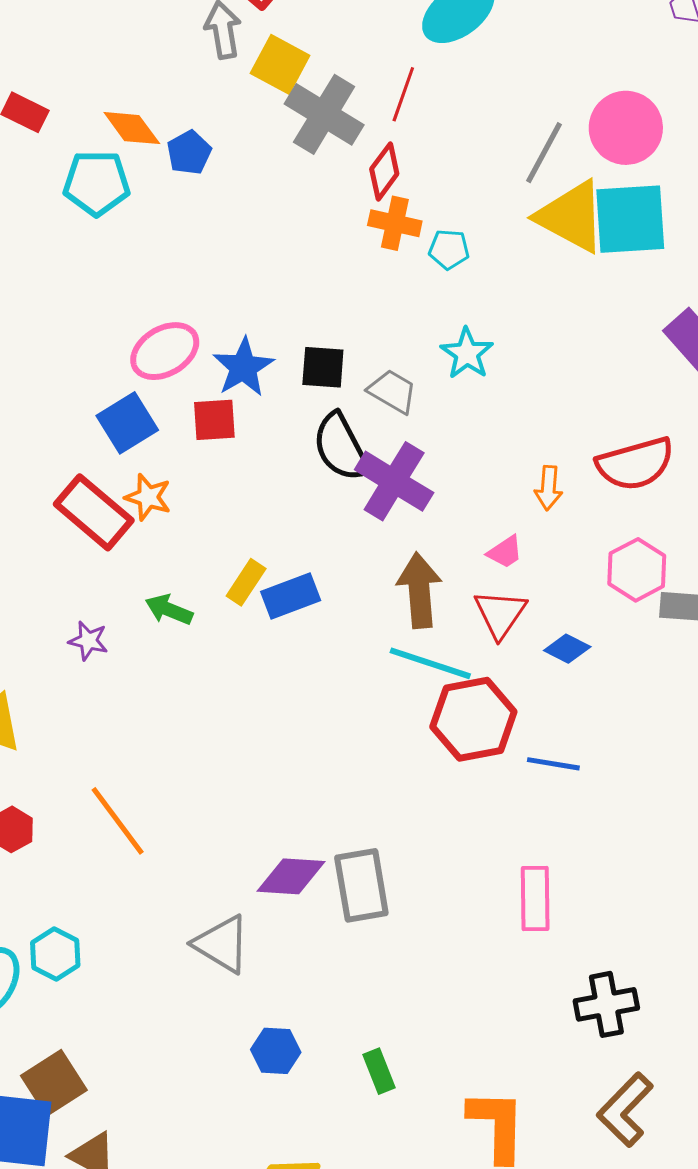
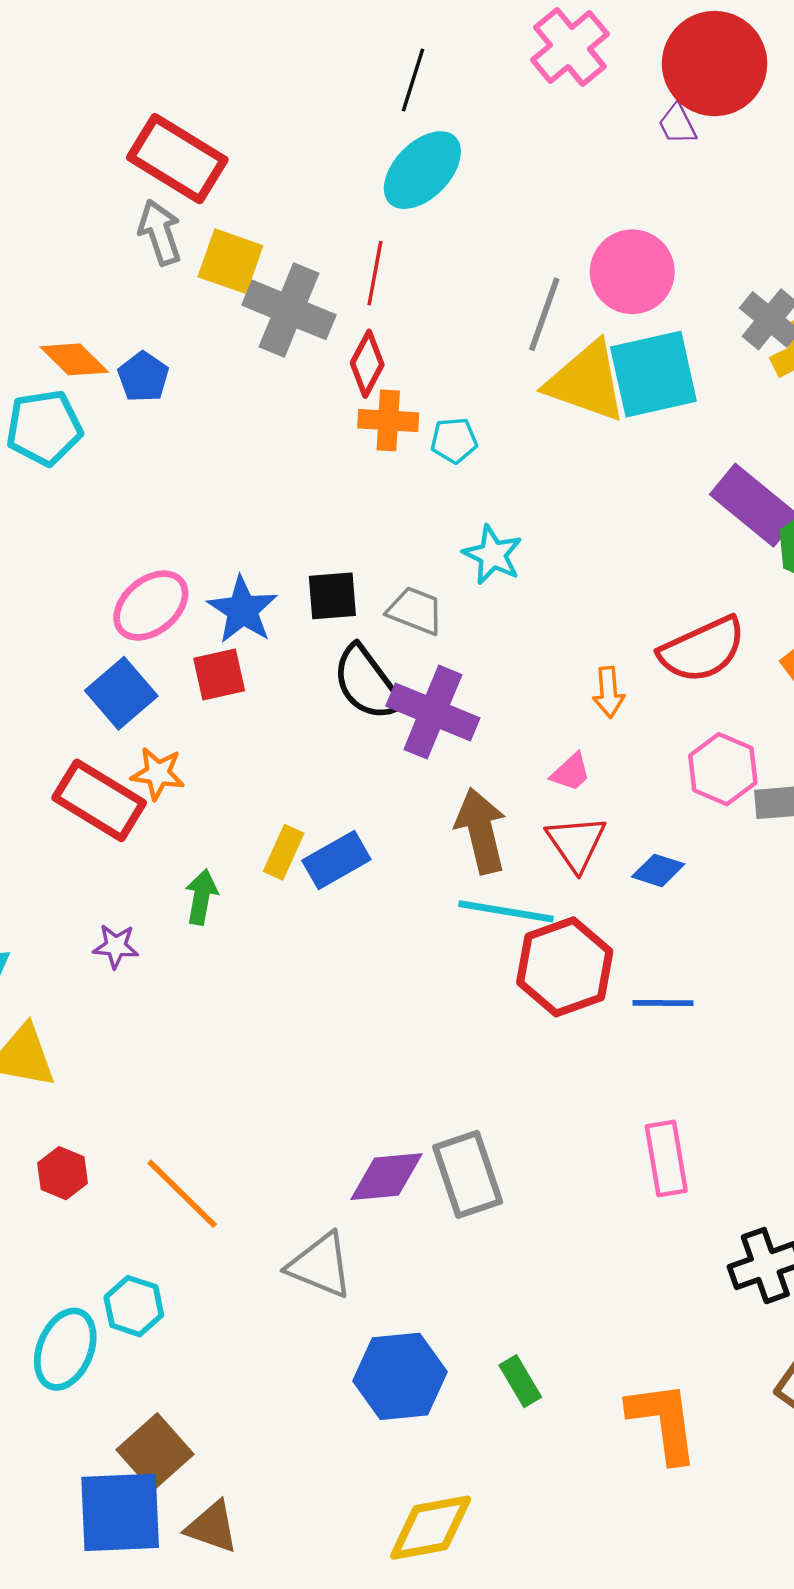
green arrow: (169, 610) -> (201, 897), turned 87
orange line: (118, 821) -> (182, 1194), moved
blue hexagon: (276, 1051) -> (400, 1376), size x1.6

